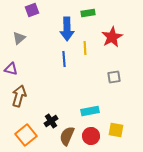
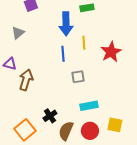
red star: (112, 37) -> (111, 52), moved
gray square: (114, 77) -> (78, 77), moved
brown arrow: (19, 96) -> (26, 80), moved

